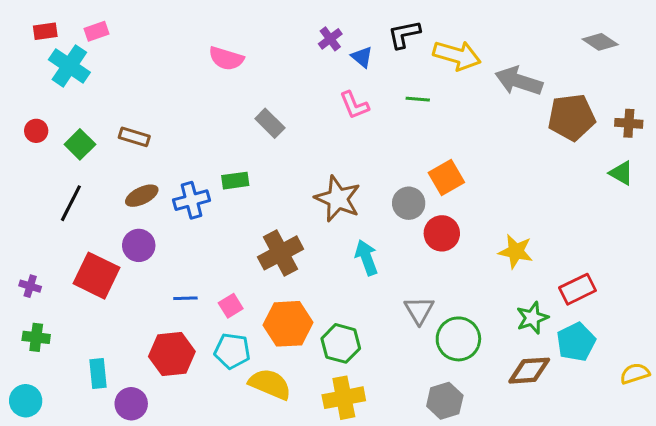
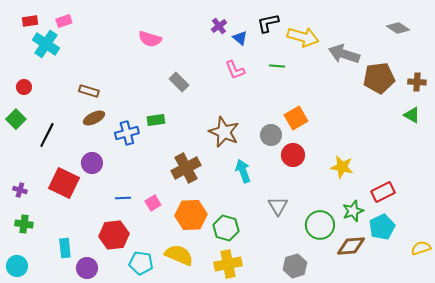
green square: (80, 144) -> (16, 119), moved
brown ellipse: (142, 196) -> (94, 118), moved
green circle: (458, 339) -> (320, 225), moved
cyan pentagon: (232, 351) -> (141, 263), moved

